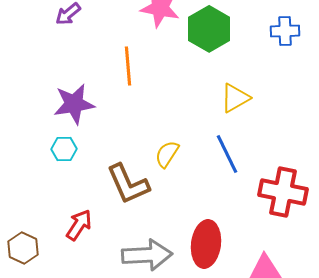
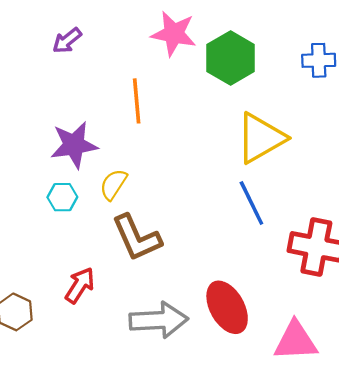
yellow triangle: (235, 98) -> (261, 138), size x1.5
yellow semicircle: (167, 154) -> (113, 184), moved
red ellipse: (206, 244) -> (227, 307), turned -36

